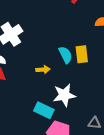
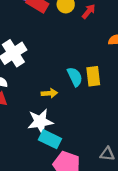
white star: (64, 95) -> (40, 122), moved

